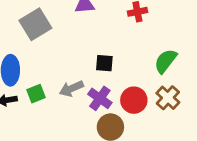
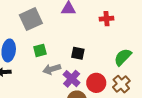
green square: (36, 94) -> (40, 50), moved

